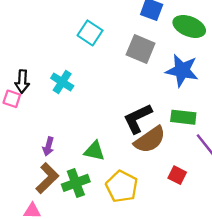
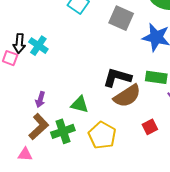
cyan cross: (62, 82) -> (38, 46), moved
black L-shape: (138, 118) -> (117, 77), turned 40
red square: (177, 175) -> (150, 127), turned 35

